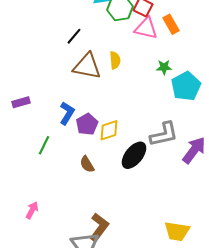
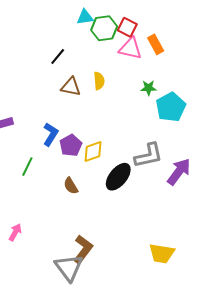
brown triangle: (87, 66) -> (71, 87), size x0.7

